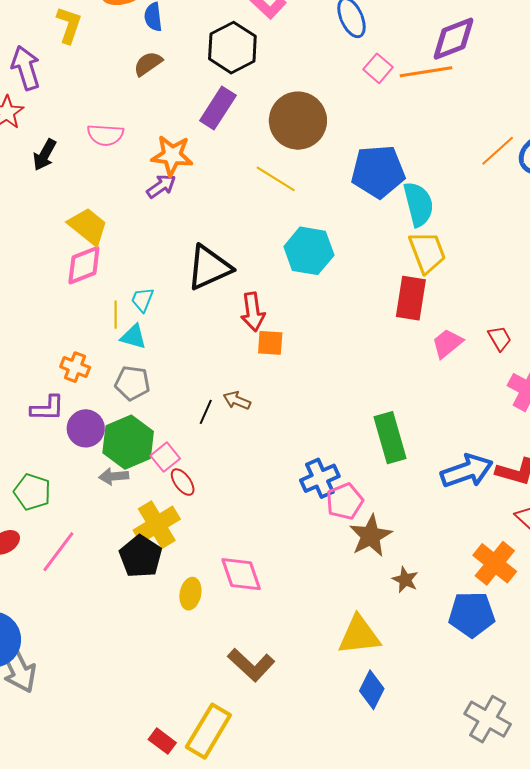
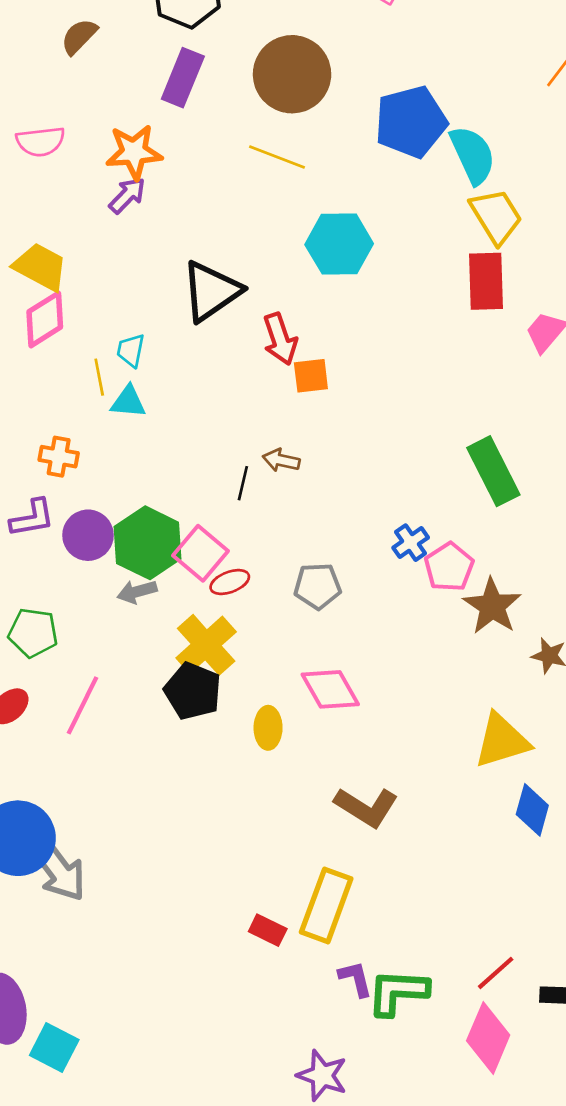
gray pentagon: (132, 383) -> (318, 586), moved
pink square: (165, 457) -> (201, 553), size x1.4
blue cross: (320, 478) -> (411, 543), size x0.7
red ellipse: (183, 482) -> (230, 582), turned -64

